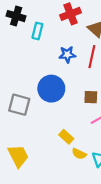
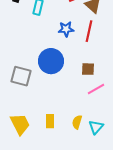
yellow rectangle: (66, 137) -> (50, 121), moved, turned 48
yellow semicircle: (79, 154) -> (77, 122), turned 80

